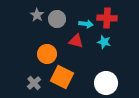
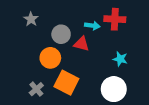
gray star: (37, 15) -> (31, 19), moved
gray circle: (57, 19) -> (61, 34), moved
cyan star: (104, 42) -> (120, 59), moved

